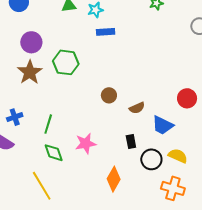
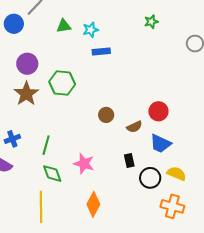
red circle: (187, 98) -> (158, 111), moved
pink star: (86, 143) -> (84, 164), turned 30
orange diamond: (114, 179) -> (93, 204), moved
yellow line: (42, 186) -> (41, 207), turned 32

